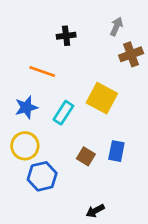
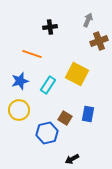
blue hexagon: (42, 176) -> (47, 133), moved

